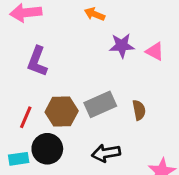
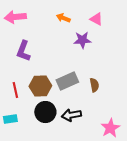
pink triangle: (155, 51) -> (96, 19), moved
red line: (26, 117) -> (15, 90), turned -35
black circle: (47, 149) -> (45, 112), moved

